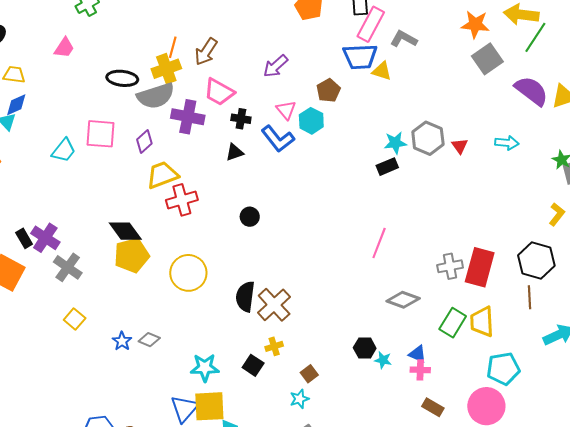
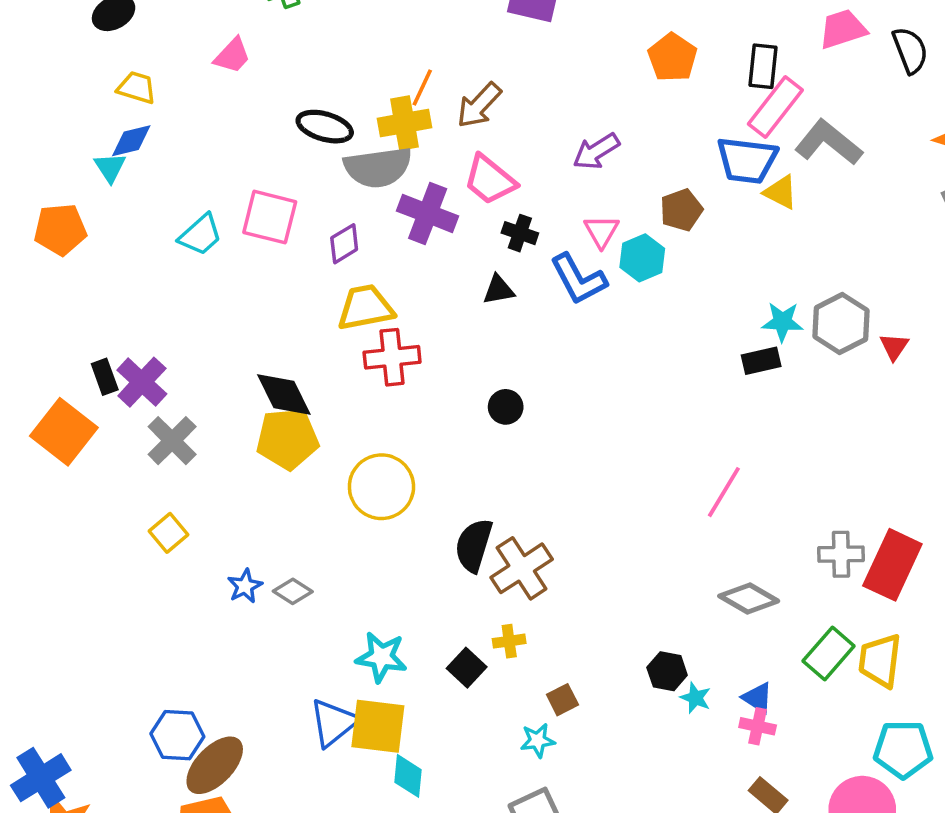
gray L-shape: (404, 39) -> (829, 143), size x1.4

